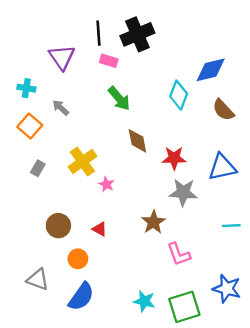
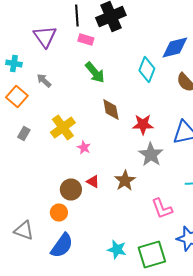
gray star: (183, 192) -> (151, 154), turned 30
brown circle: (58, 226) -> (71, 190), moved
red triangle: (100, 229) -> (93, 182), moved
pink L-shape: (179, 254) -> (162, 208), moved

